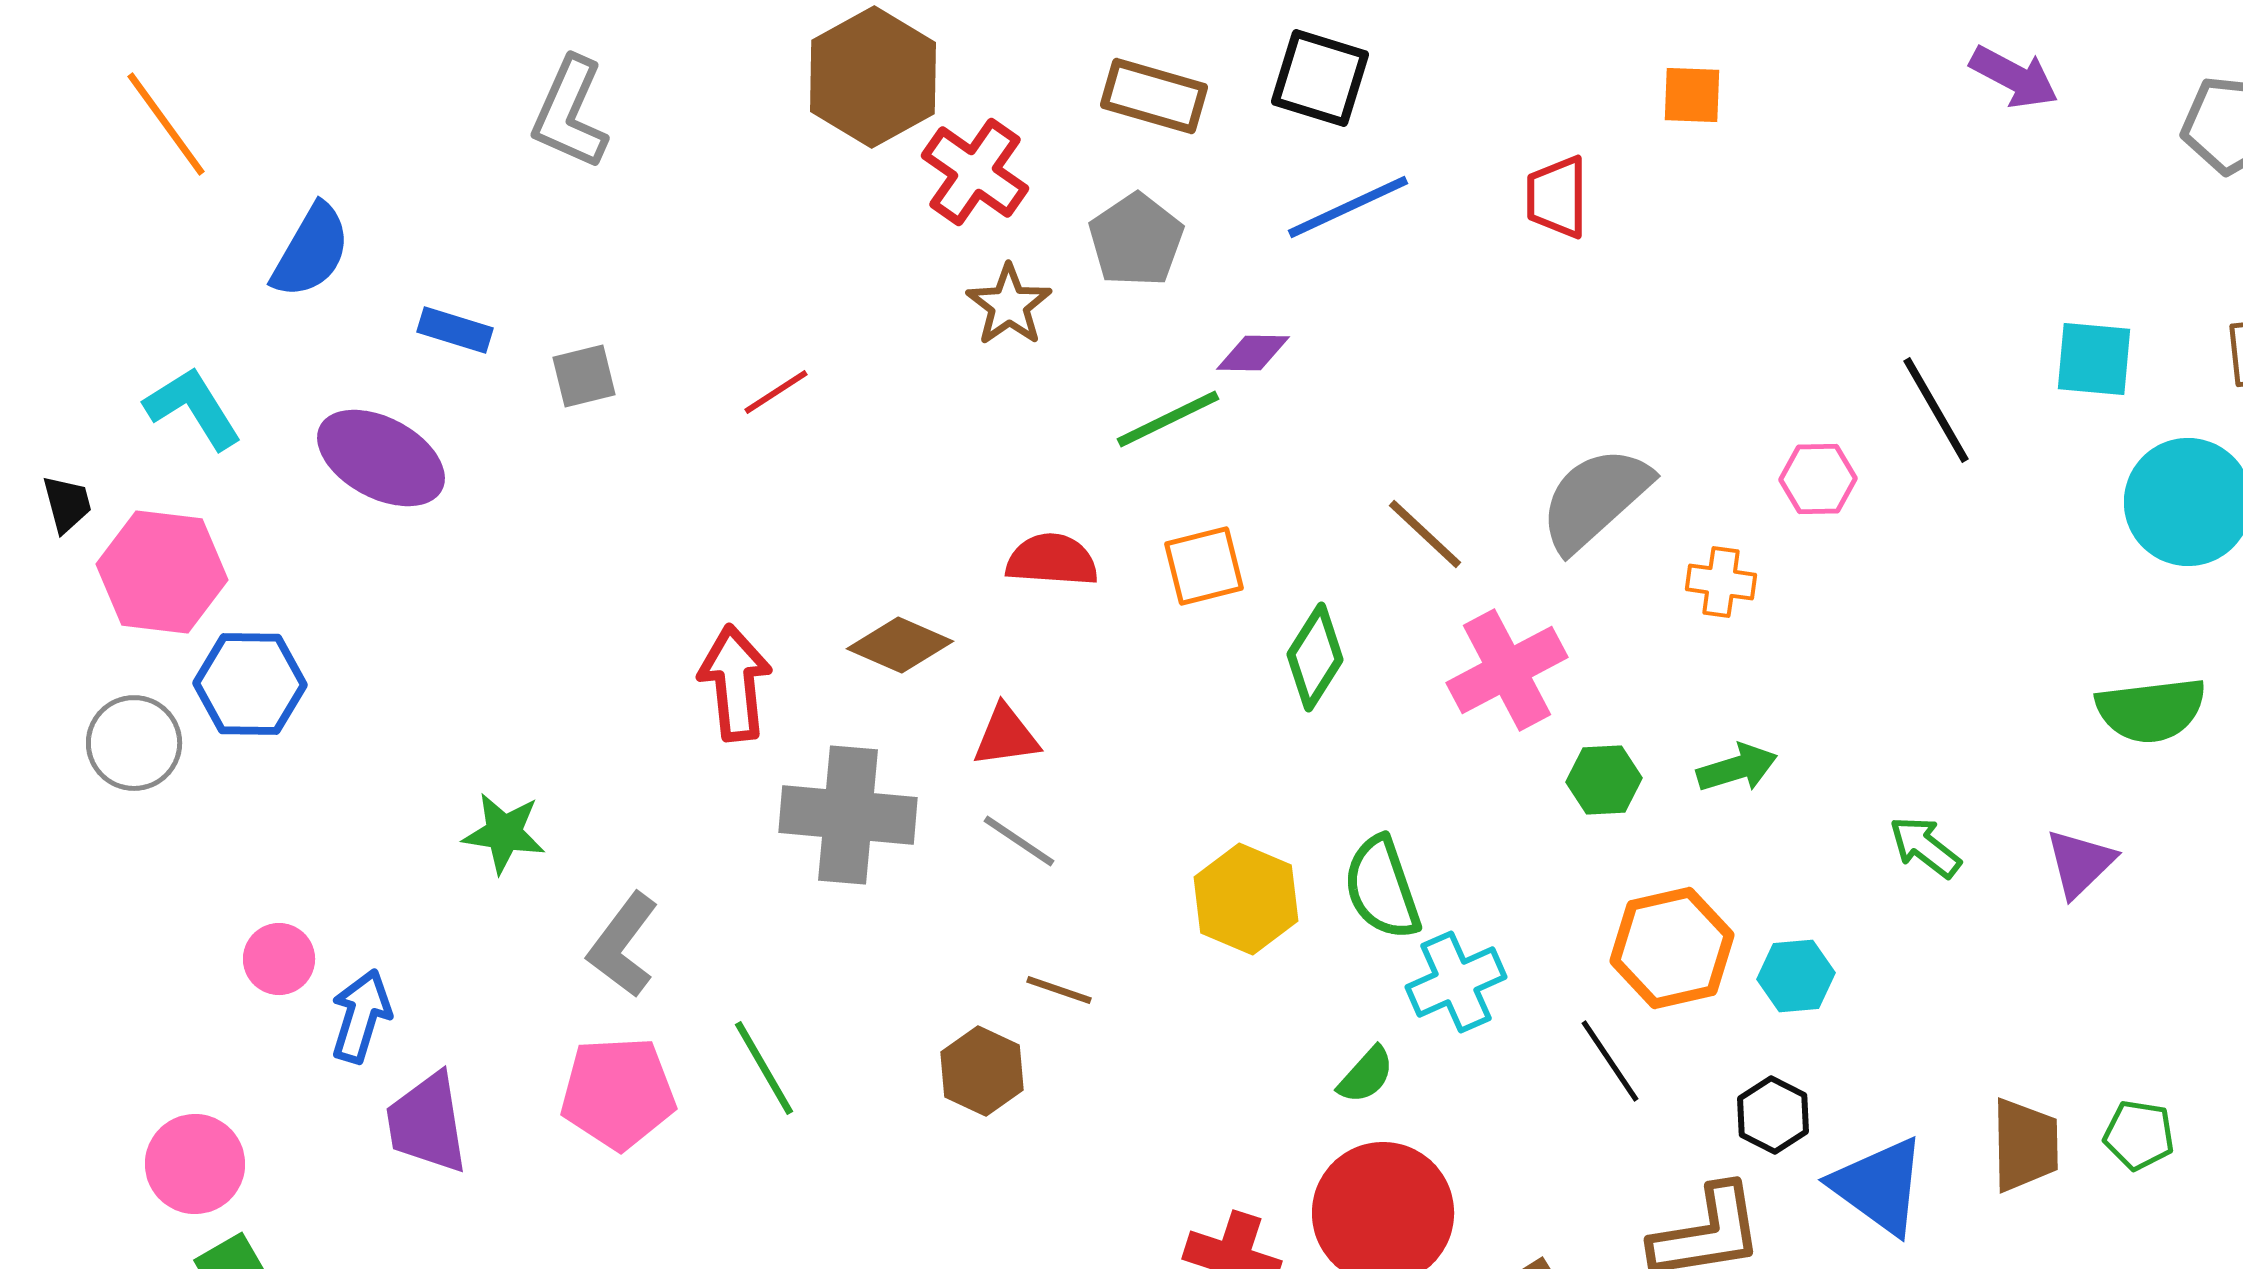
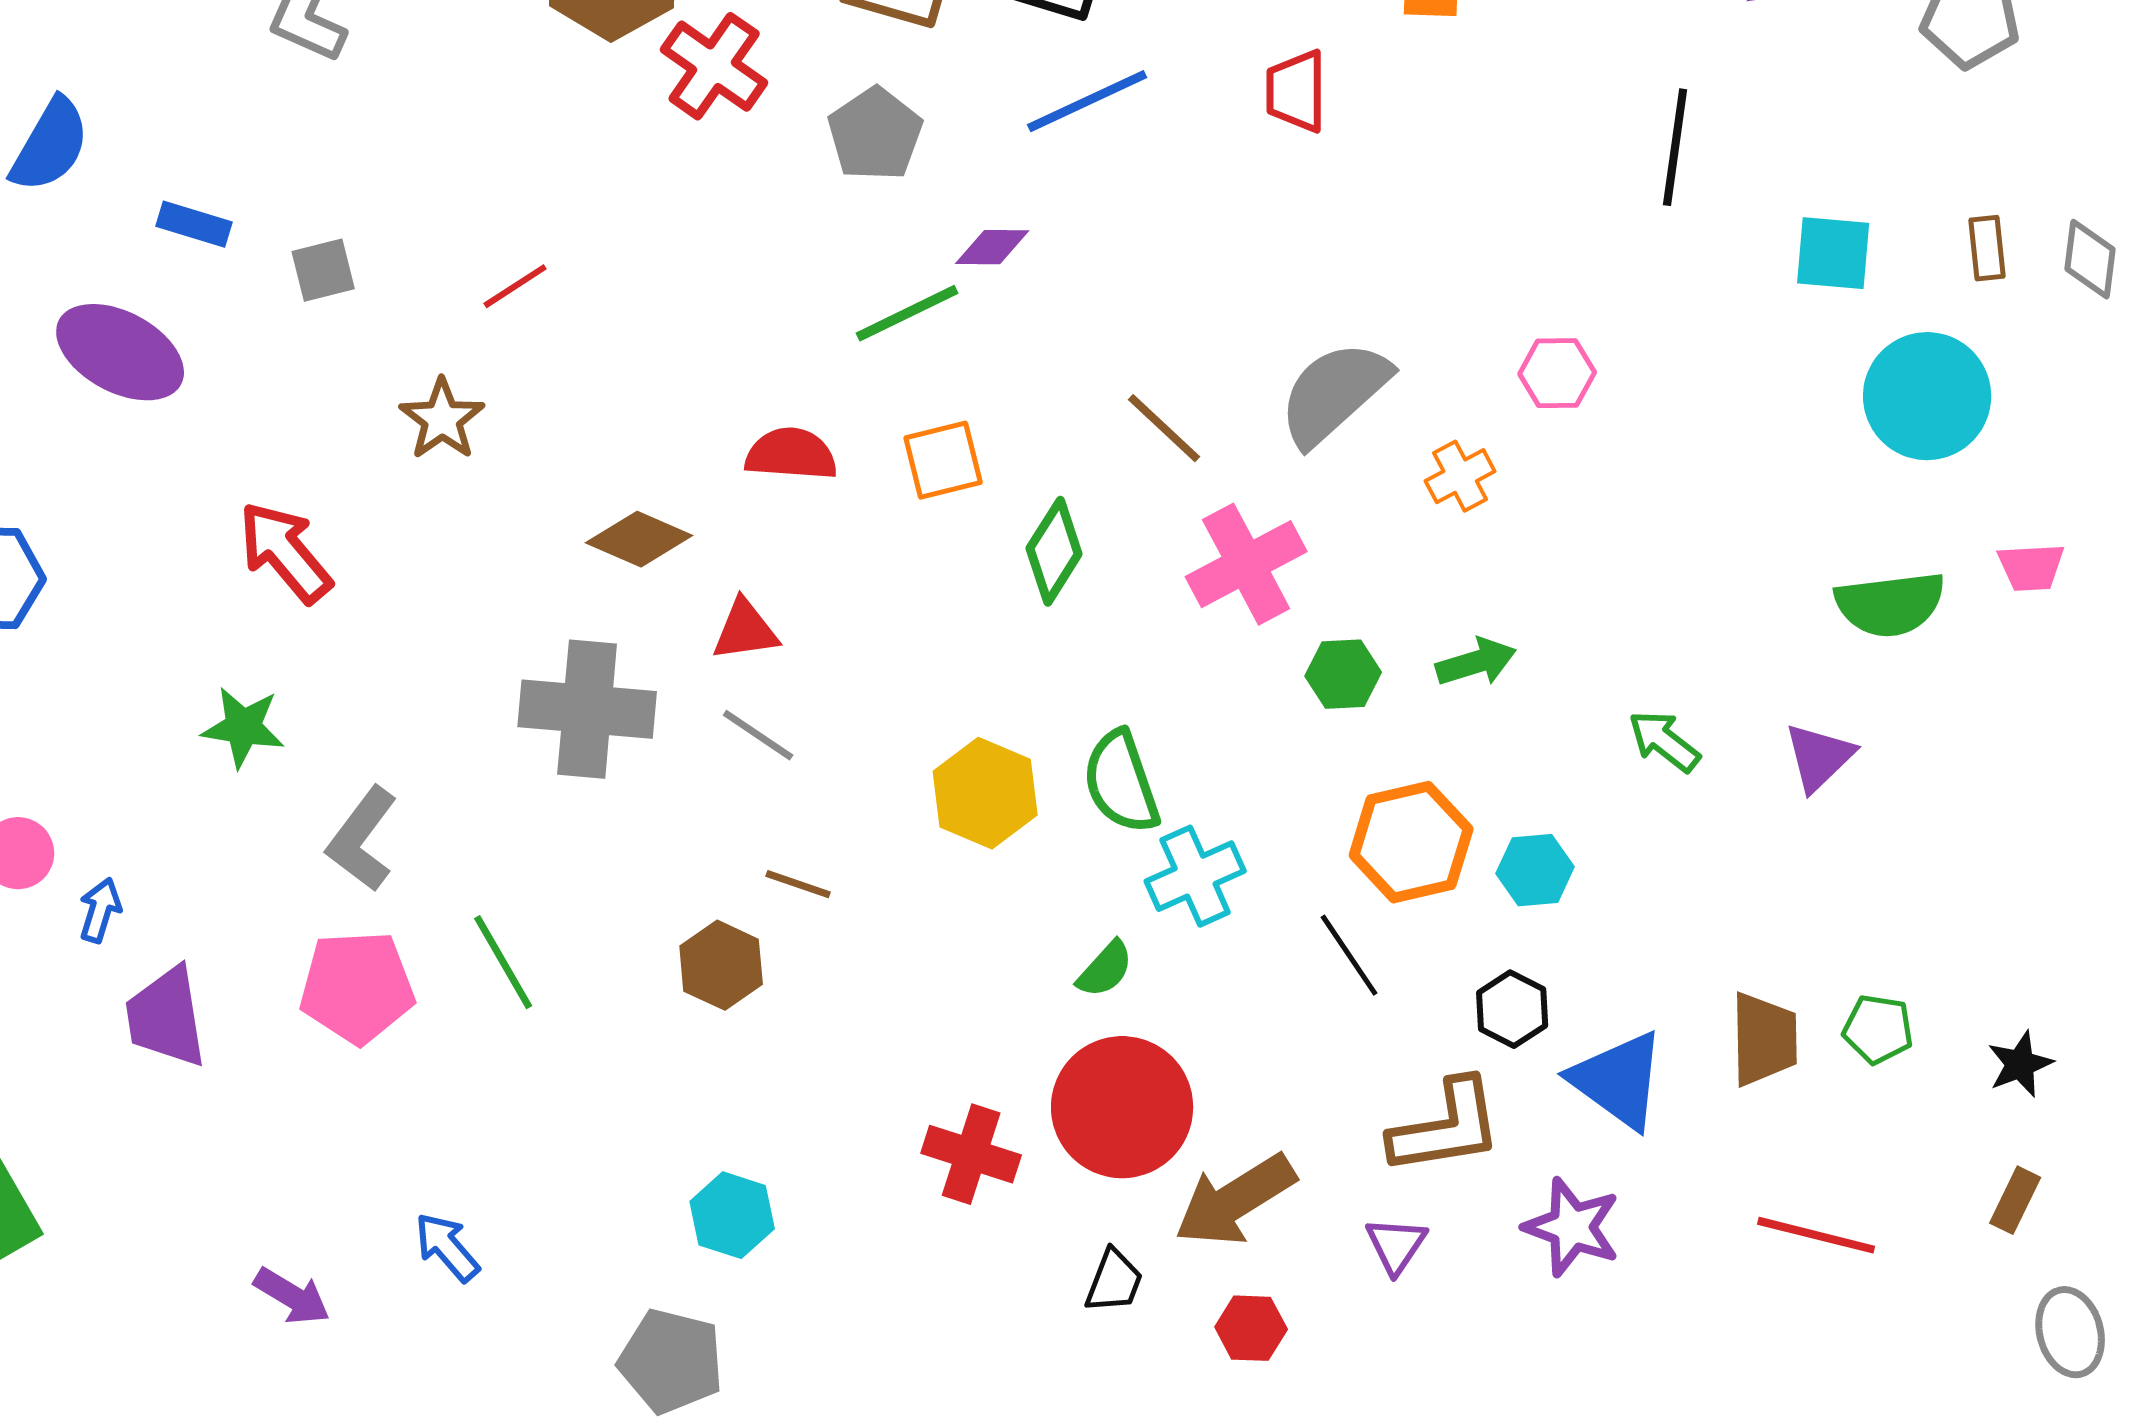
brown star: (1009, 305) -> (442, 419), moved
black line: (1936, 410) -> (1675, 147), moved, turned 38
orange cross: (1721, 582) -> (1460, 476), turned -36
red arrow: (735, 683) -> (285, 552), moved, turned -34
blue arrow: (361, 1016) -> (100, 910), size x0.7

